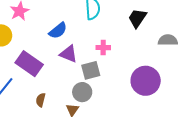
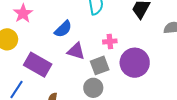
purple circle: (146, 81) -> (135, 63), moved

